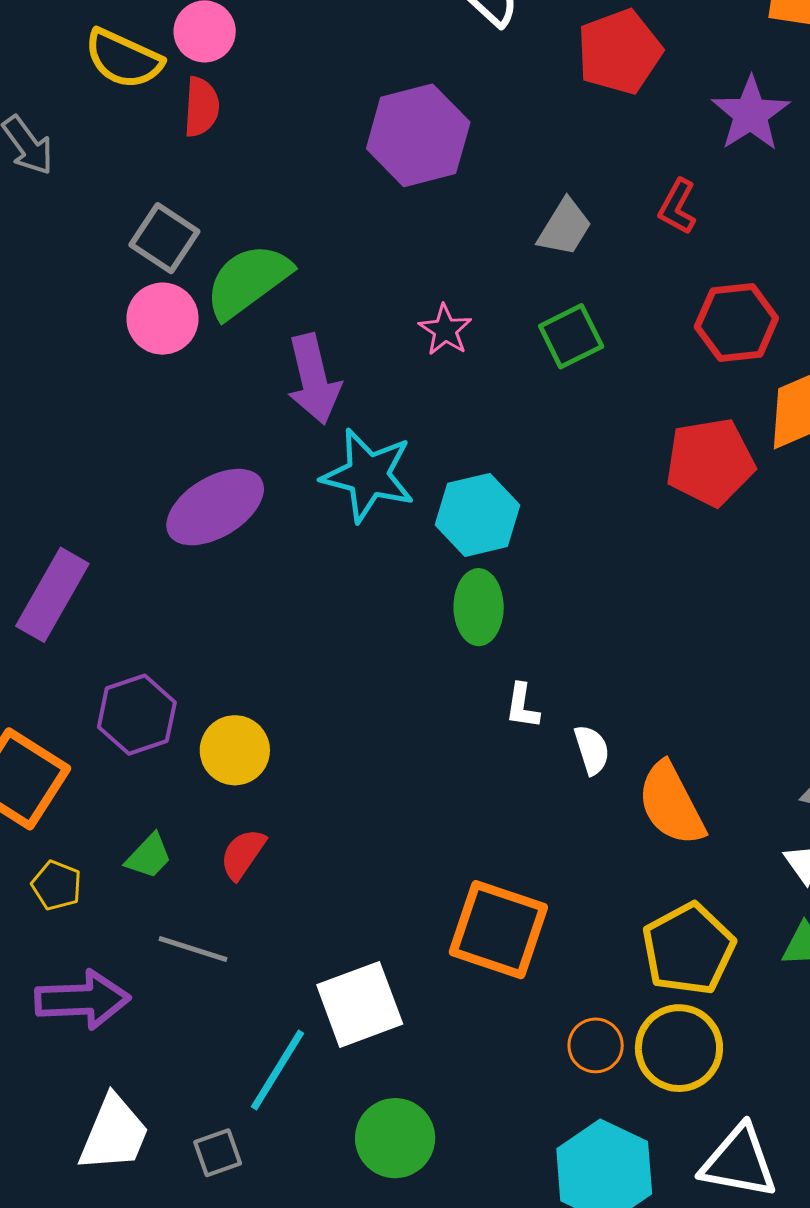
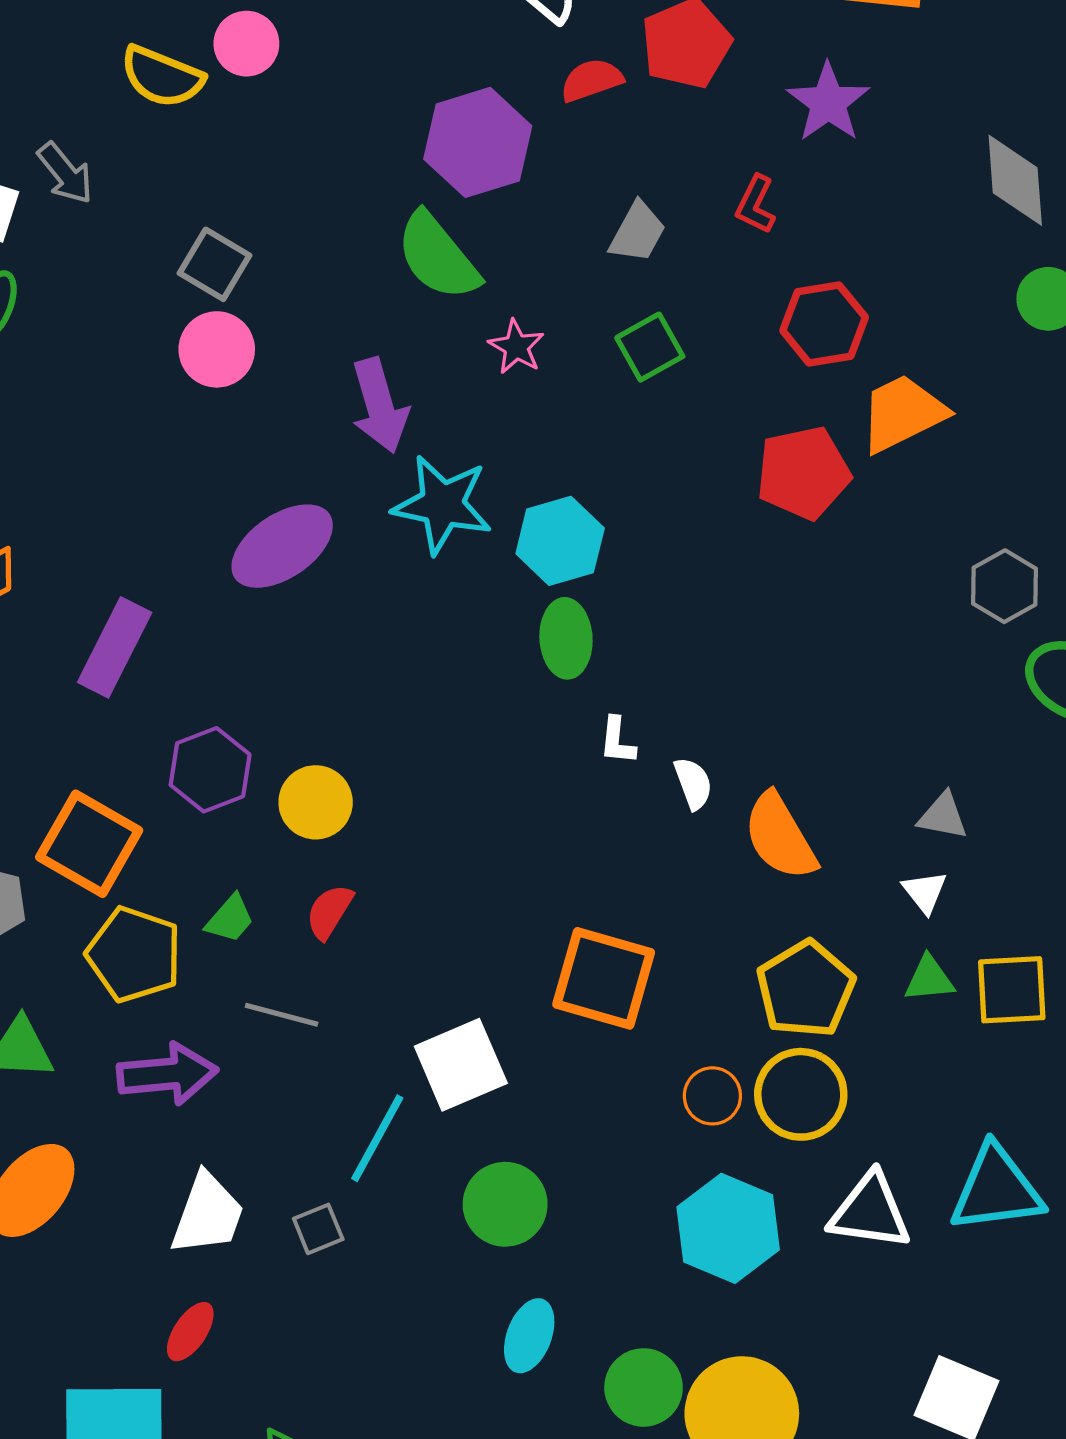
red semicircle: (201, 107) -> (592, 80), moved, turned -110
green semicircle: (248, 281) -> (438, 256), moved, turned -90
yellow pentagon: (57, 885) -> (134, 954), size x1.8

